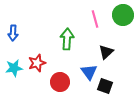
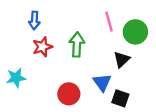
green circle: (123, 15) -> (135, 32), moved
blue arrow: (13, 33) -> (34, 20), moved
red star: (37, 63) -> (42, 47), moved

